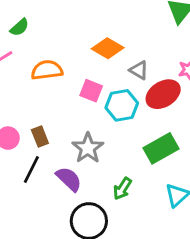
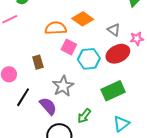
orange semicircle: (47, 70) -> (56, 28), moved
gray triangle: (139, 70) -> (114, 30), moved
brown rectangle: (40, 136) -> (38, 62), moved

